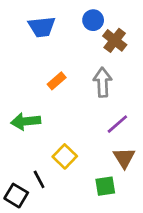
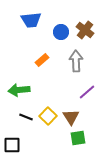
blue circle: (93, 20) -> (61, 32), moved
brown triangle: (124, 158) -> (71, 117), moved
black line: (39, 179) -> (26, 117), moved, turned -40
black square: (16, 196) -> (12, 145), turned -30

